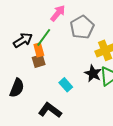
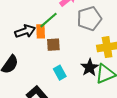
black arrow: (23, 40) -> (25, 31), moved
brown square: (39, 61) -> (53, 45), moved

